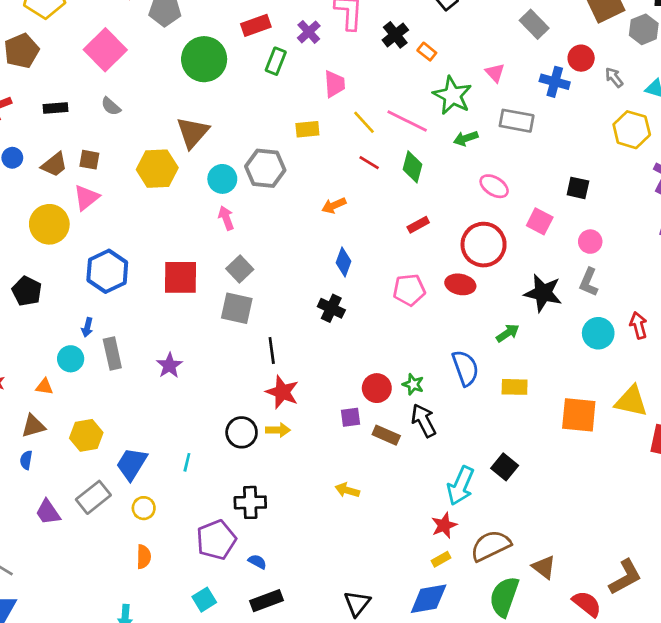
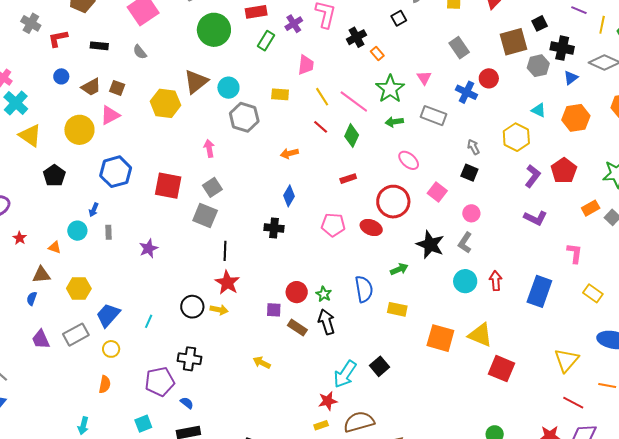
gray arrow: (614, 77) -> (473, 147), moved
cyan circle: (222, 179) -> (228, 88), moved
black cross: (331, 308) -> (274, 228), turned -30
gray rectangle: (112, 354) -> (108, 232), size x0.6

